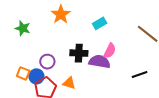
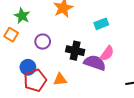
purple circle: (47, 62) -> (43, 42), moved
orange square: (23, 73) -> (11, 35), moved
orange triangle: (69, 83) -> (60, 79), turned -32

